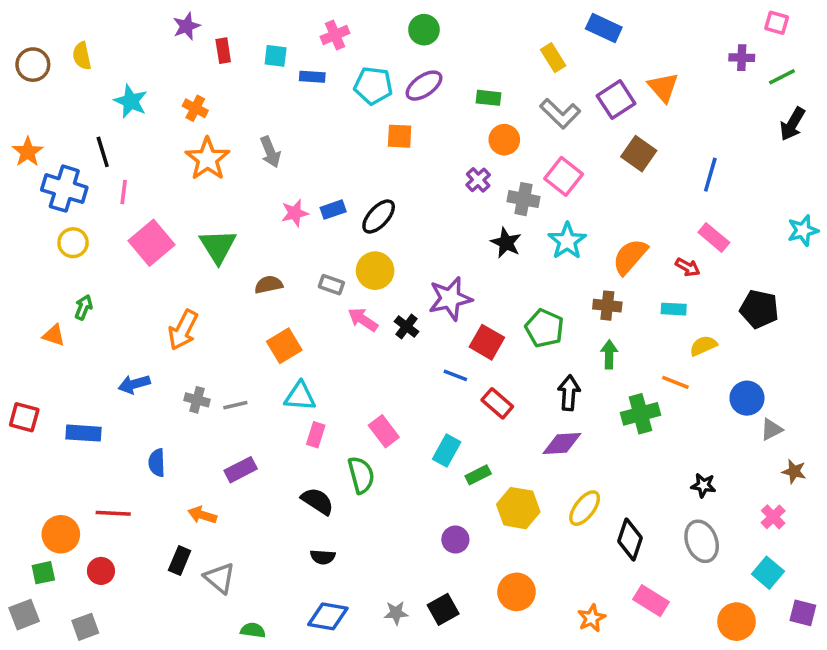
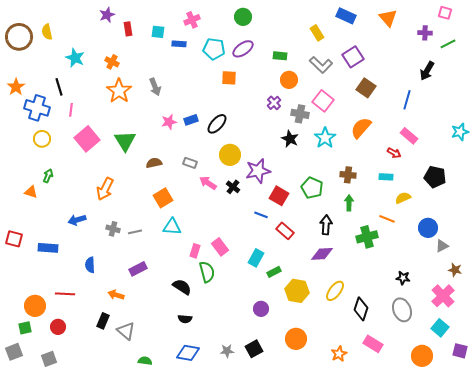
brown circle: (33, 65) -> (19, 37), size x1.4
orange triangle: (663, 87) -> (388, 18), moved
black arrow: (792, 124) -> (427, 71), moved
orange semicircle: (630, 257) -> (361, 128), moved
yellow circle: (375, 271) -> (230, 155), moved
pink rectangle: (316, 435) -> (195, 251), moved
pink cross: (773, 517) -> (443, 296), size x1.6

